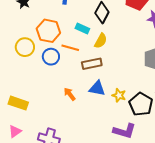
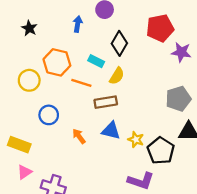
blue circle: (51, 57) -> (49, 115), moved
pink triangle: (15, 131) -> (25, 172), moved

